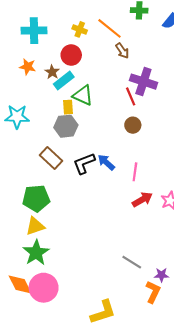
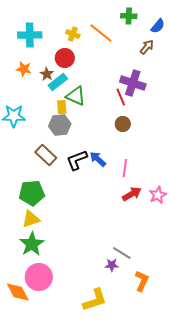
brown arrow: (122, 51) -> (147, 47), moved, turned -105
purple star: (162, 275) -> (112, 265), moved
orange diamond: (20, 284) -> (18, 292), moved

